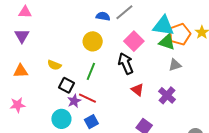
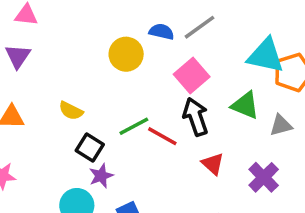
yellow circle: (93, 41) -> (126, 54), moved
pink square: (134, 41) -> (192, 75), moved
green triangle: (167, 42) -> (245, 105), moved
green line: (91, 71) -> (134, 126), turned 36
red line: (87, 98) -> (162, 136), moved

